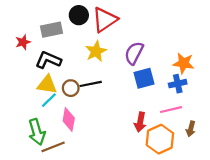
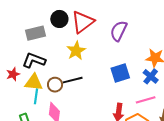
red star: (23, 42) -> (13, 74), moved
purple semicircle: (134, 53) -> (119, 31), moved
blue cross: (178, 84) -> (151, 76), turned -35
cyan line: (49, 100) -> (36, 96), turned -35

